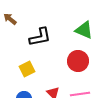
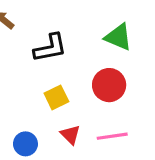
yellow square: (27, 69) -> (56, 97), moved

